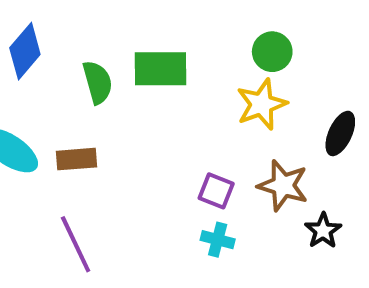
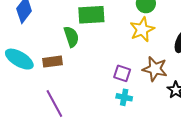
green semicircle: (98, 82) -> (71, 37), moved

